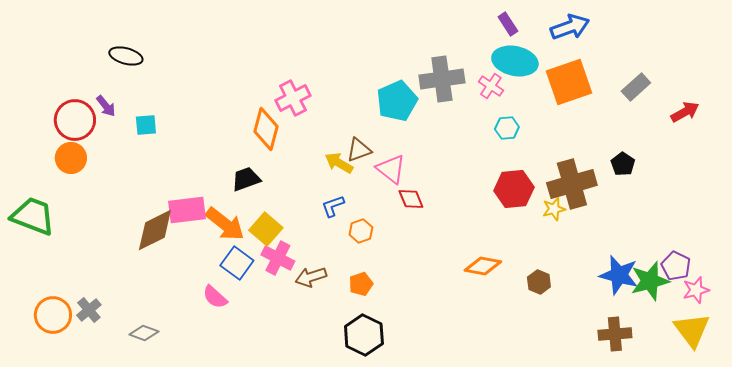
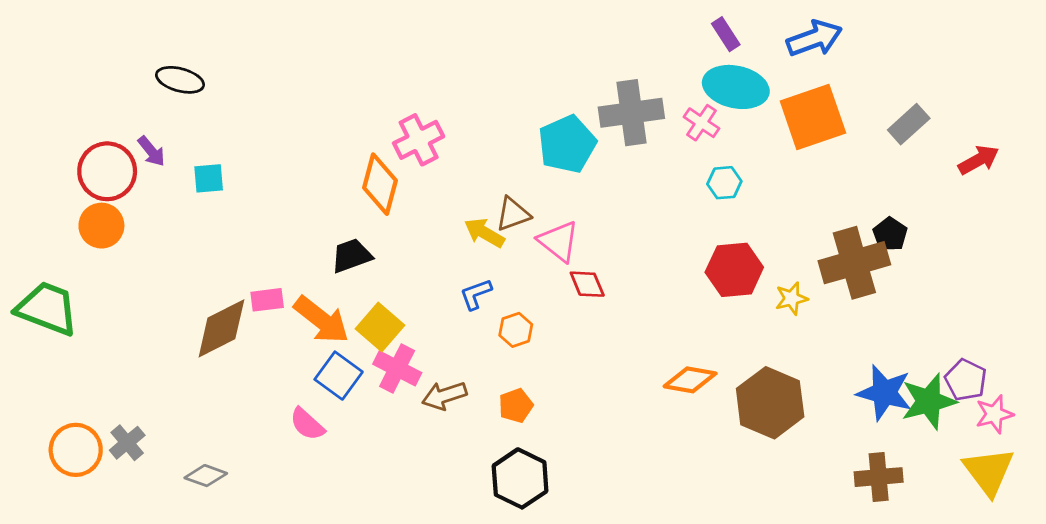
brown cross: (572, 184) -> (854, 263), moved
pink rectangle: (187, 210) -> (267, 300), size x0.6
brown hexagon: (539, 282) -> (770, 403), size x2.0

